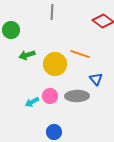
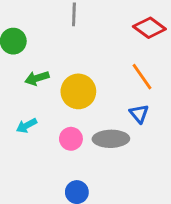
orange line: (80, 54) -> (142, 77), moved, turned 36
cyan arrow: (32, 102) -> (27, 125), moved

